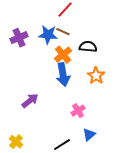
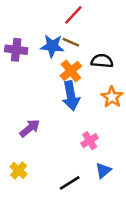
purple cross: (19, 38) -> (16, 50), turned 30
yellow cross: (16, 142) -> (19, 170), moved

